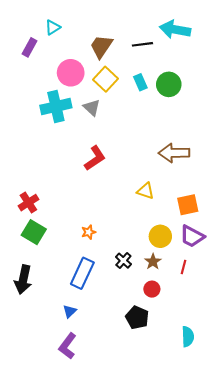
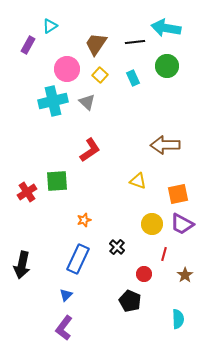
yellow square: (105, 79) -> (100, 75), size x0.7
green circle: (169, 84) -> (167, 66), moved
green square: (34, 232) -> (57, 181), moved, turned -35
brown star: (153, 262) -> (185, 275), moved
red line: (184, 267) -> (164, 254), moved

